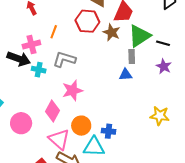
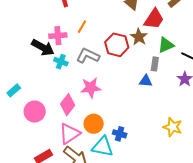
red hexagon: (87, 21) -> (117, 45), moved
green triangle: (140, 36) -> (166, 45), size x0.7
pink triangle: (59, 139) -> (70, 134), turned 35

